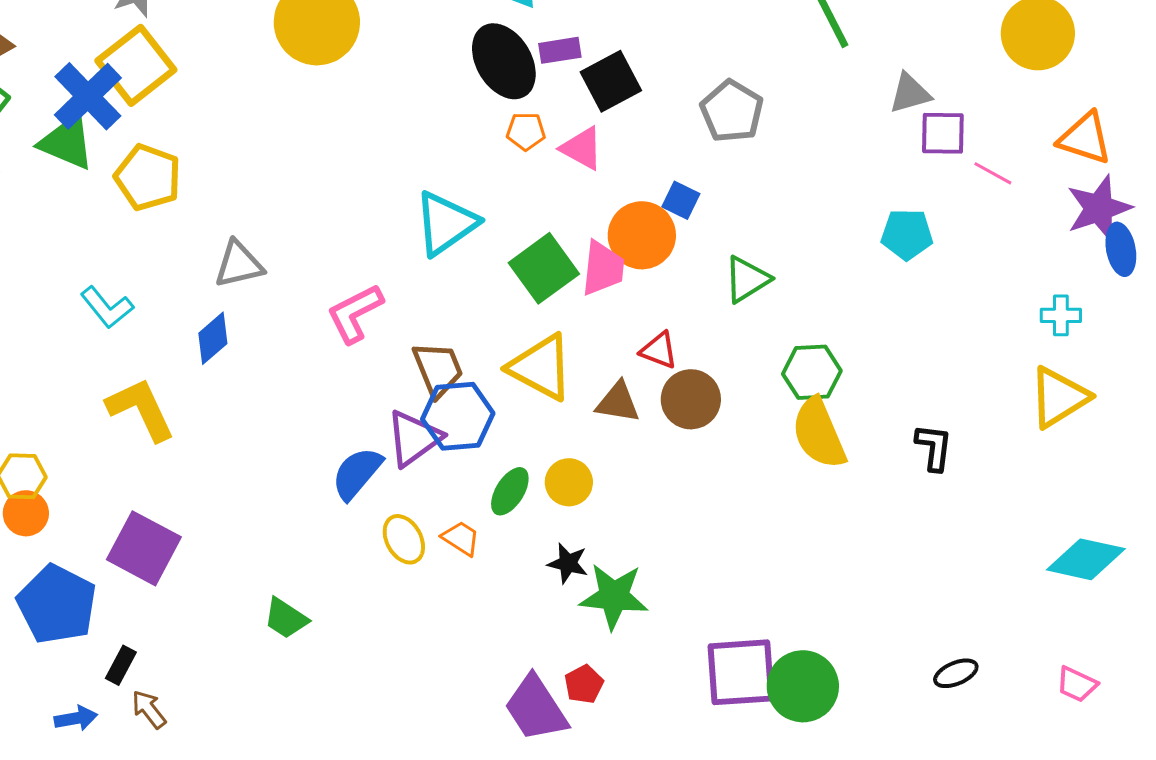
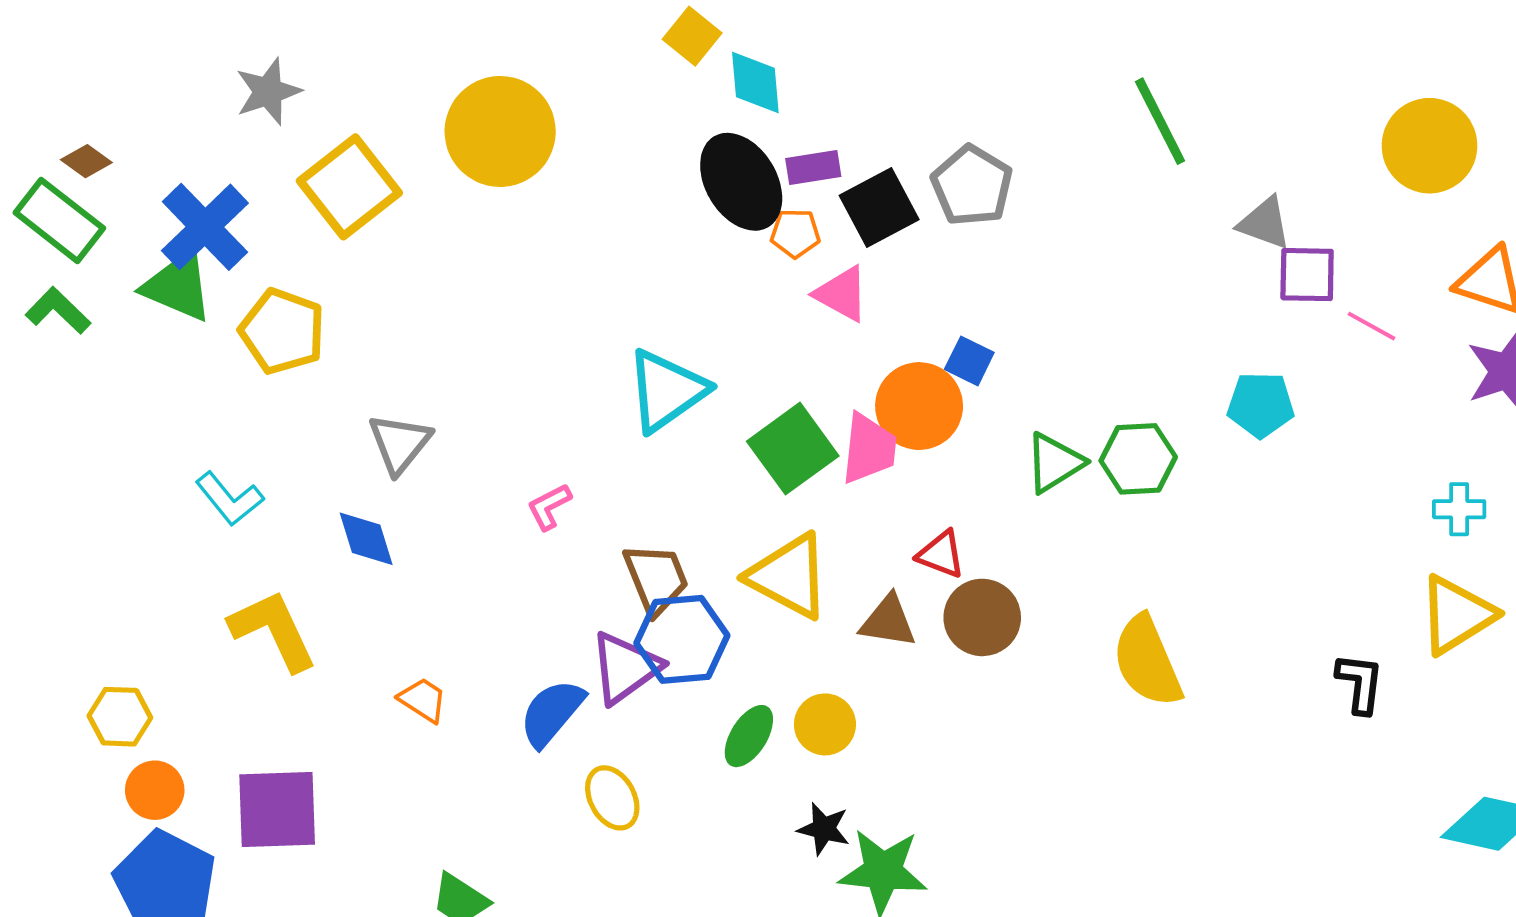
yellow square: (136, 65) -> (349, 187), moved
gray triangle: (910, 93) -> (1265, 223), turned 36
gray pentagon: (732, 111) -> (972, 186), moved
orange pentagon: (526, 131) -> (795, 233), moved
gray triangle: (239, 264) -> (400, 443), turned -38
pink L-shape: (355, 313) -> (549, 507), size x0.6
blue diamond: (213, 338) -> (366, 539), turned -66
green hexagon: (812, 372) -> (1138, 459), moved
black L-shape: (934, 447) -> (1360, 683), moved
orange circle: (26, 513) -> (155, 790), moved
orange trapezoid: (461, 538) -> (423, 700), moved
purple square: (144, 548) -> (277, 809), turned -30

